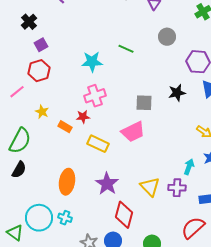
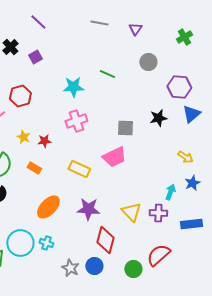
purple square: (41, 45) -> (35, 57), moved
red star: (83, 117) -> (44, 141), moved
orange rectangle: (65, 127) -> (34, 168), moved
orange ellipse: (67, 182) -> (48, 207), turned 35
purple star: (107, 184) -> (88, 209), turned -30
red semicircle: (193, 228) -> (158, 255), moved

